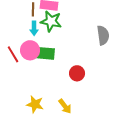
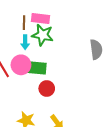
red circle: (77, 73) -> (47, 88), moved

